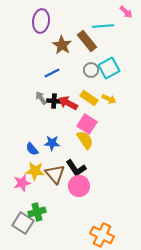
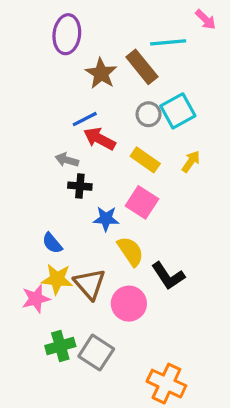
gray arrow: (41, 98) -> (67, 160), turned -40
yellow arrow: (109, 99) -> (191, 162), moved, turned -80
black cross: (54, 101) -> (80, 186), moved
red arrow: (68, 103) -> (99, 139), moved
yellow semicircle: (85, 140) -> (131, 251), moved
blue star: (52, 143) -> (106, 219), moved
black L-shape: (76, 168) -> (168, 276), moved
gray square: (23, 223) -> (96, 353), moved

